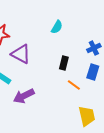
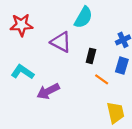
cyan semicircle: (57, 27) -> (83, 17), size x1.5
purple triangle: (21, 54) -> (61, 42), moved

